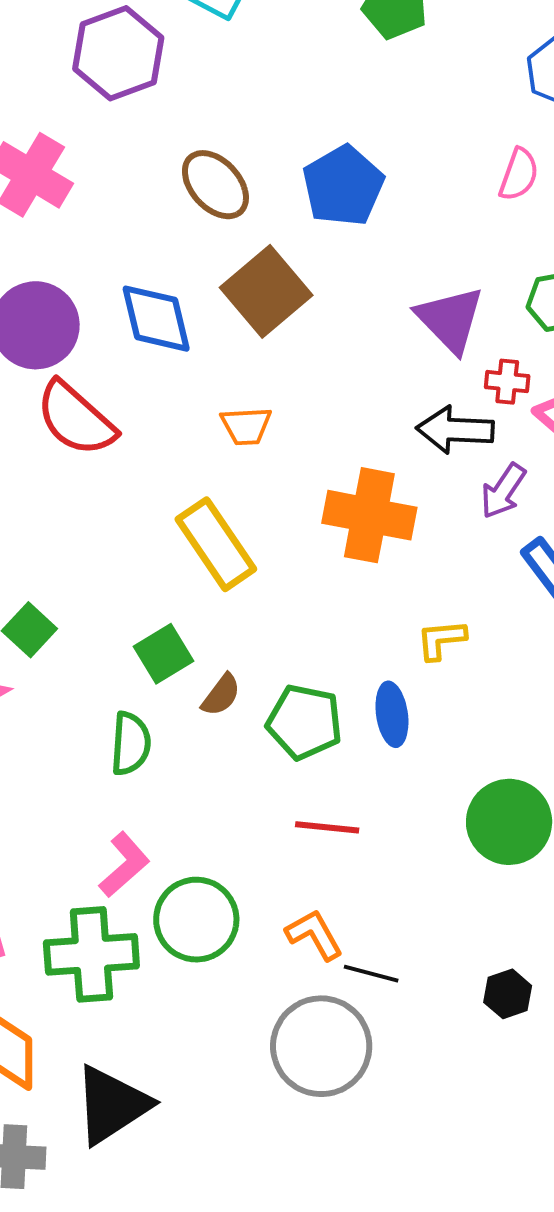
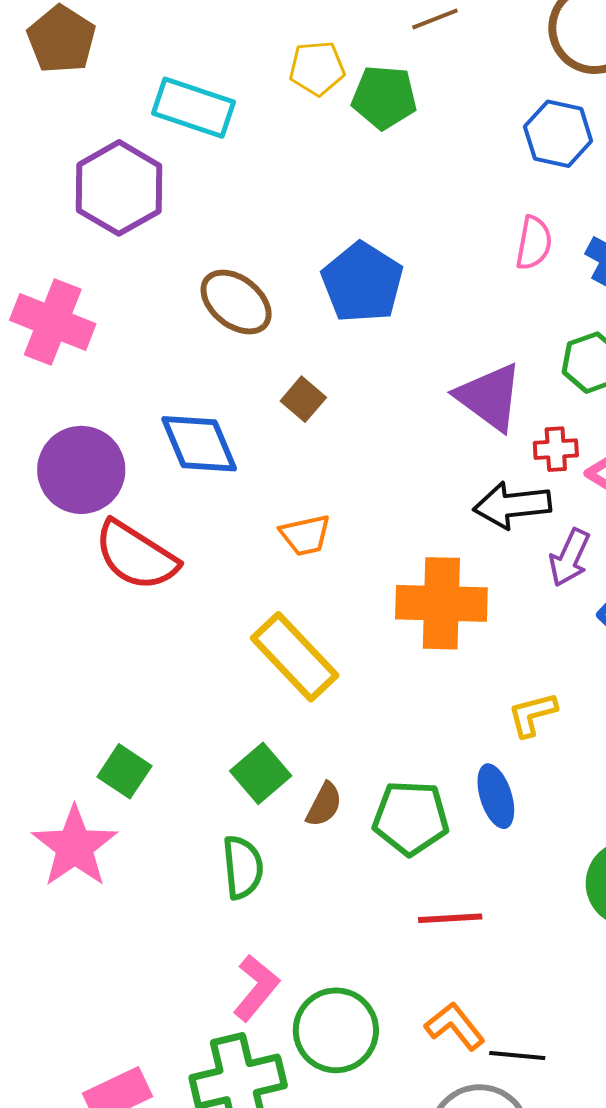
brown square: (266, 291) -> (303, 399), size x0.5

